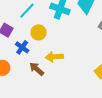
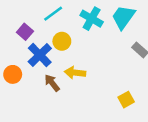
blue cross: (22, 47) -> (40, 55), size x1.5

